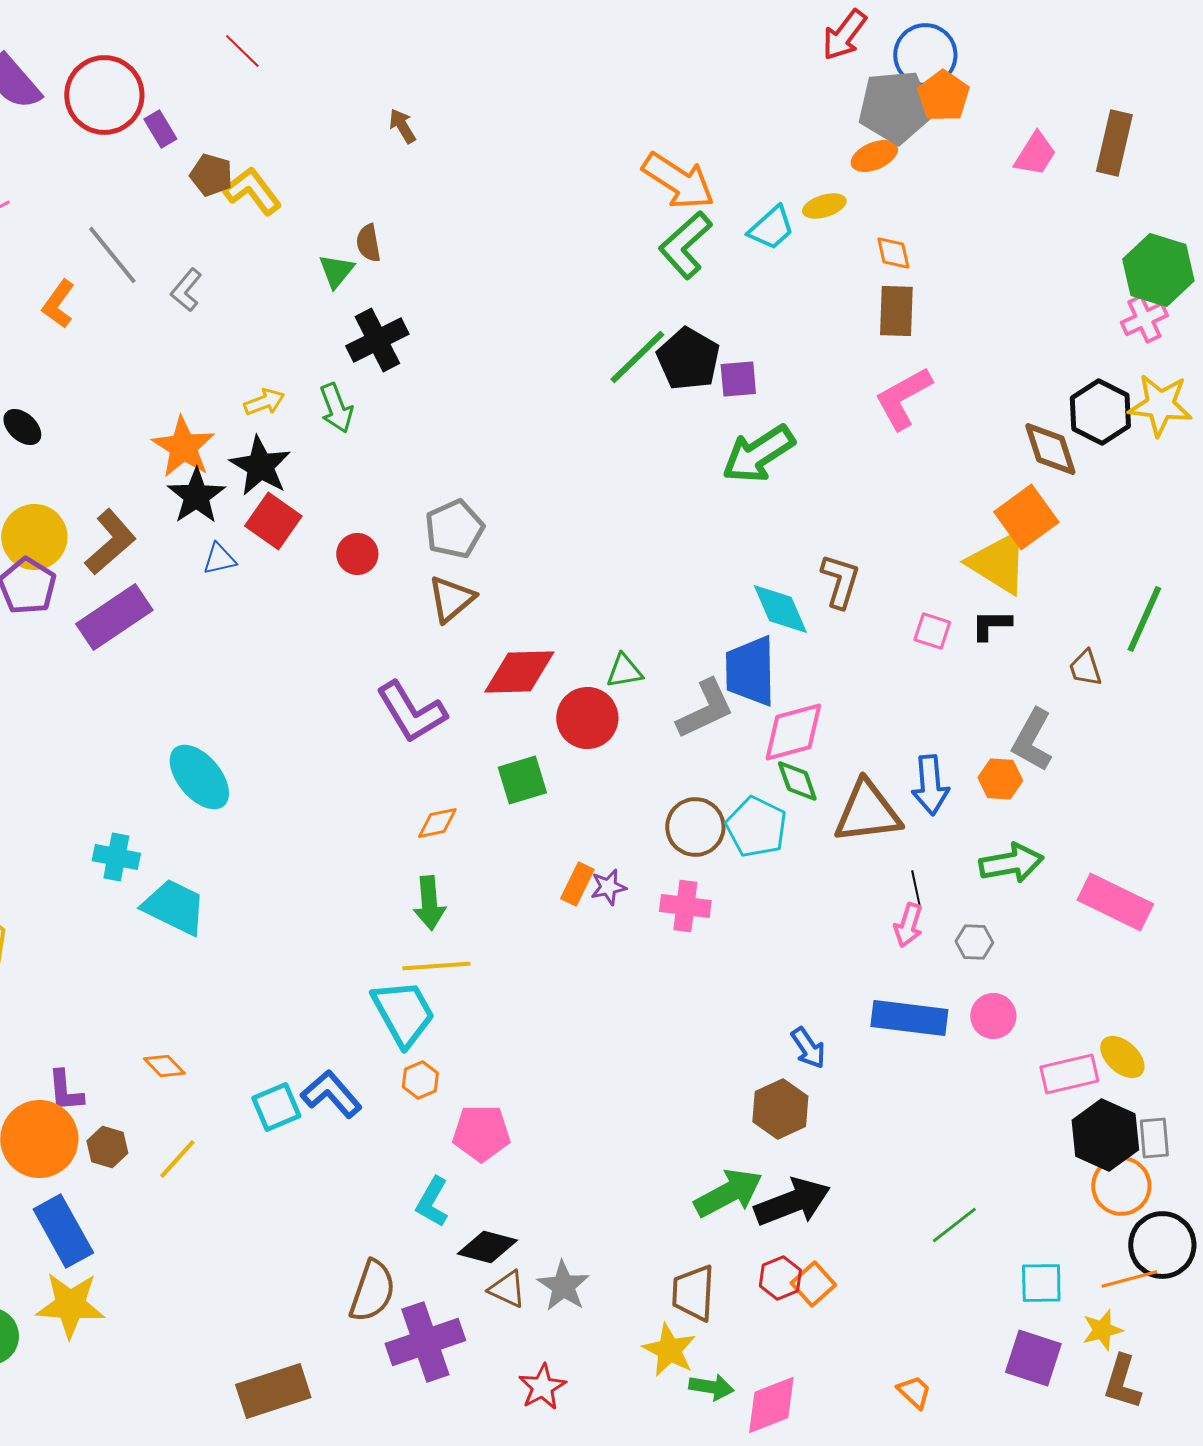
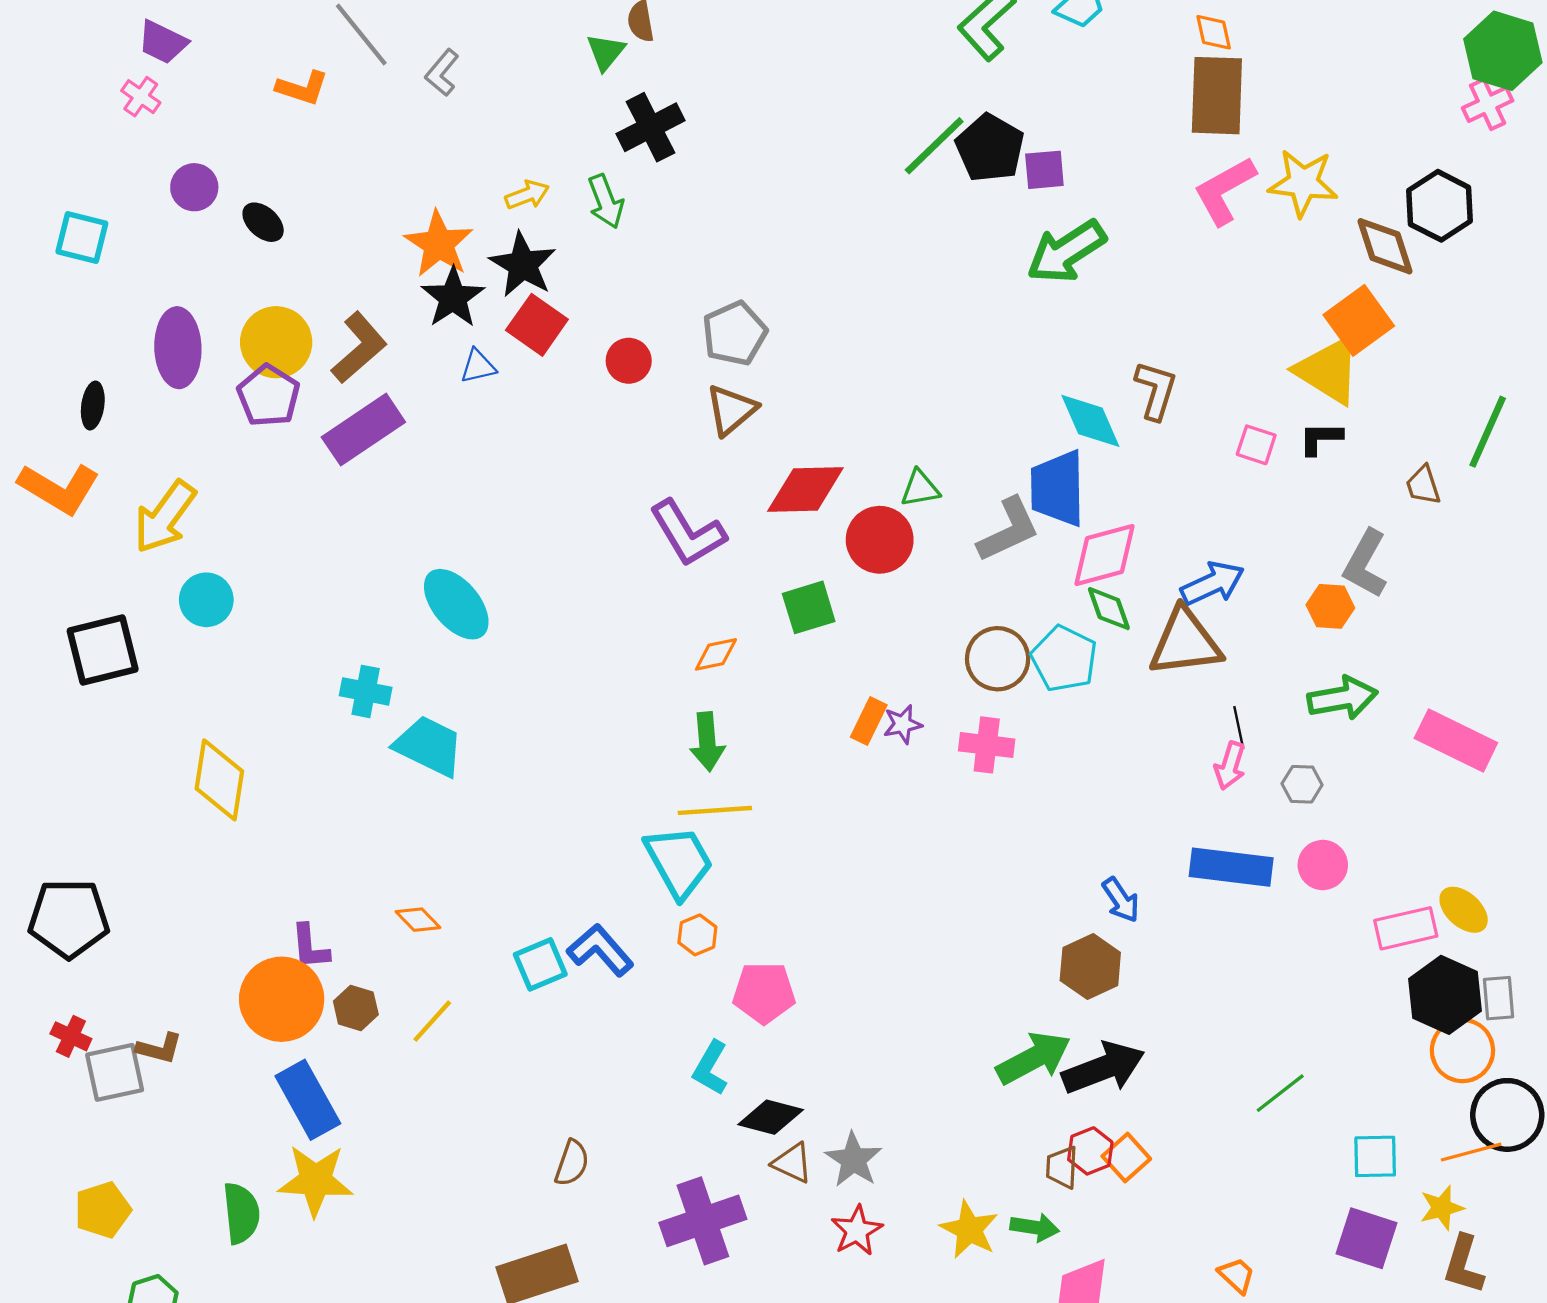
orange L-shape: (58, 304) -> (302, 88), turned -108
brown rectangle: (896, 311) -> (1217, 96), size x1.4
yellow star: (1160, 405) -> (1303, 183), moved
blue arrow: (930, 785) -> (1213, 583), moved, turned -110
brown semicircle: (372, 1291) -> (572, 1163), moved, size x0.7
brown trapezoid: (693, 1293) -> (1062, 1167), moved, size x0.7
red star: (542, 1387) -> (857, 1231), moved
green arrow: (711, 1387) -> (1035, 1227), moved

